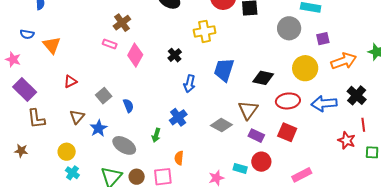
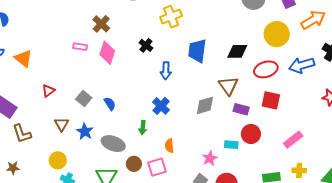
brown cross: (122, 23) -> (101, 24), moved
gray diamond: (221, 125) -> (205, 105), turned -35
brown circle: (137, 177) -> (134, 164), moved

